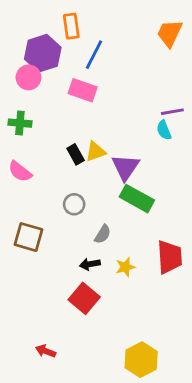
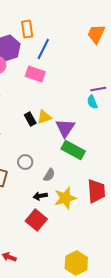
gray circle: (74, 204) -> (25, 162), moved
yellow star: (125, 267) -> (65, 198), size x1.6

